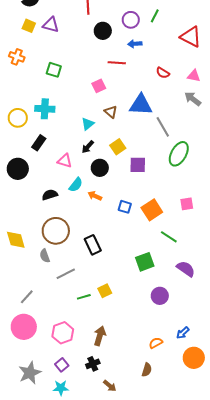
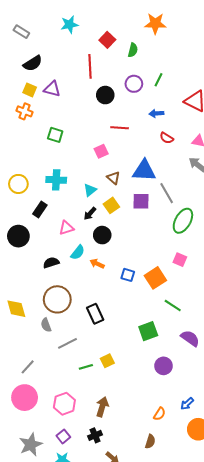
blue arrow: (135, 44) -> (156, 113), moved
orange cross: (17, 57) -> (25, 111), moved
cyan cross: (45, 109) -> (56, 180), moved
yellow square: (118, 147) -> (111, 205), moved
pink triangle: (65, 161) -> (66, 228), turned -35
purple square: (138, 165) -> (141, 201), moved
pink square: (187, 204) -> (180, 260), moved, turned 32
orange semicircle: (156, 343) -> (159, 414), turned 152

